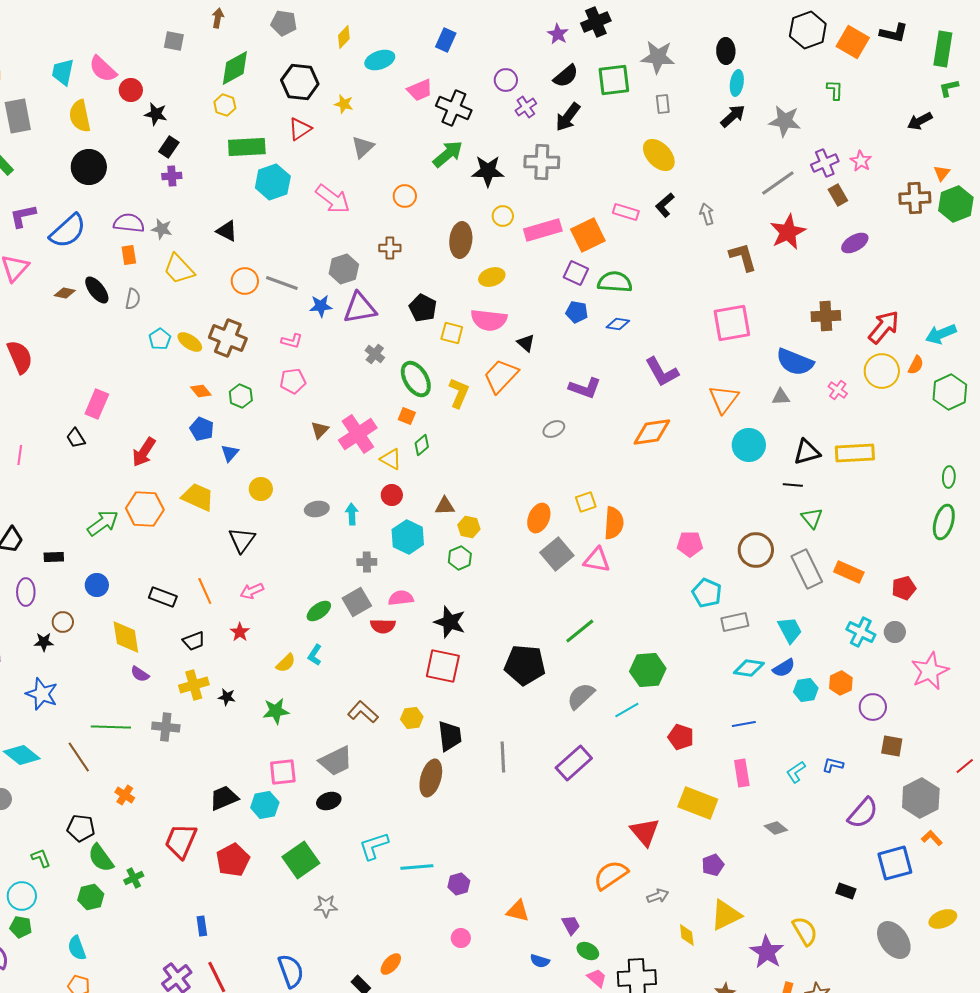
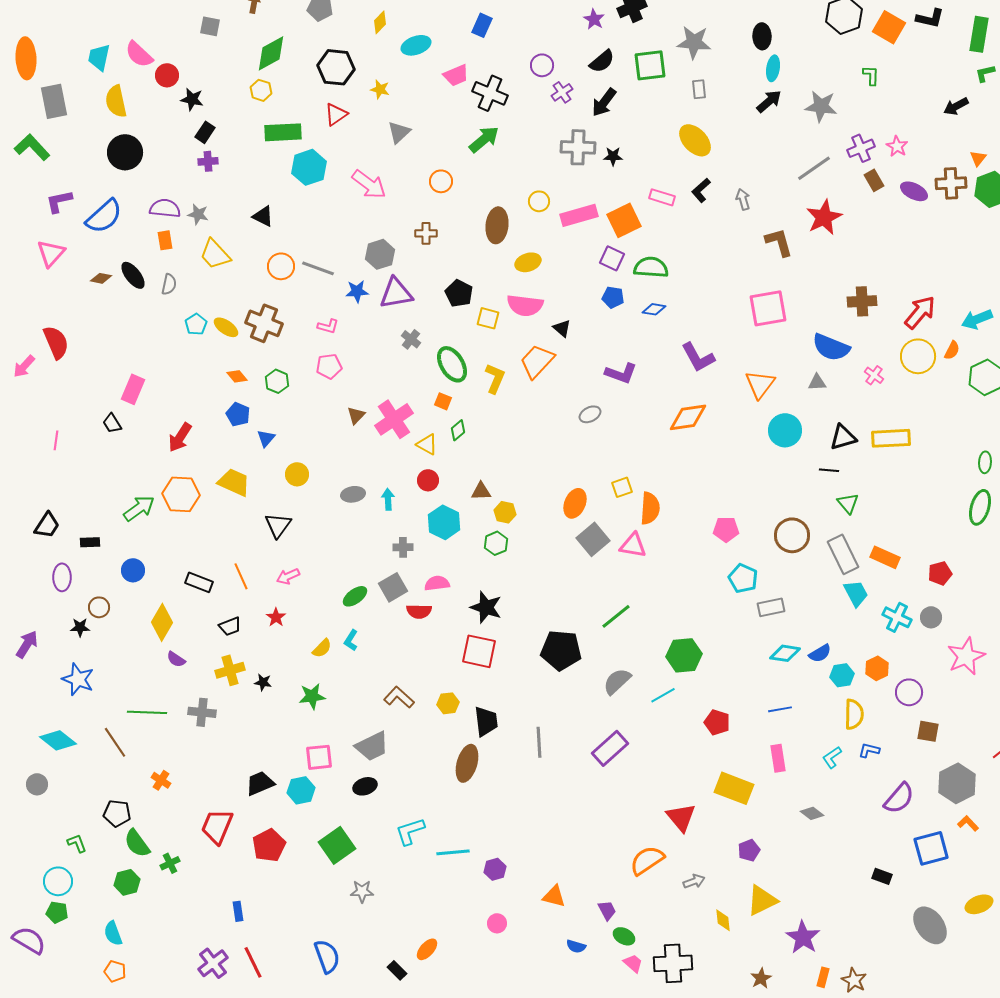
black star: (488, 171) -> (613, 156), moved, size x0.6
purple ellipse: (855, 243) -> (914, 191), moved, turned 56
cyan trapezoid: (790, 630) -> (856, 593), moved
yellow diamond: (126, 637) -> (162, 622), turned 39
yellow semicircle: (805, 931) -> (854, 714), moved, turned 32

